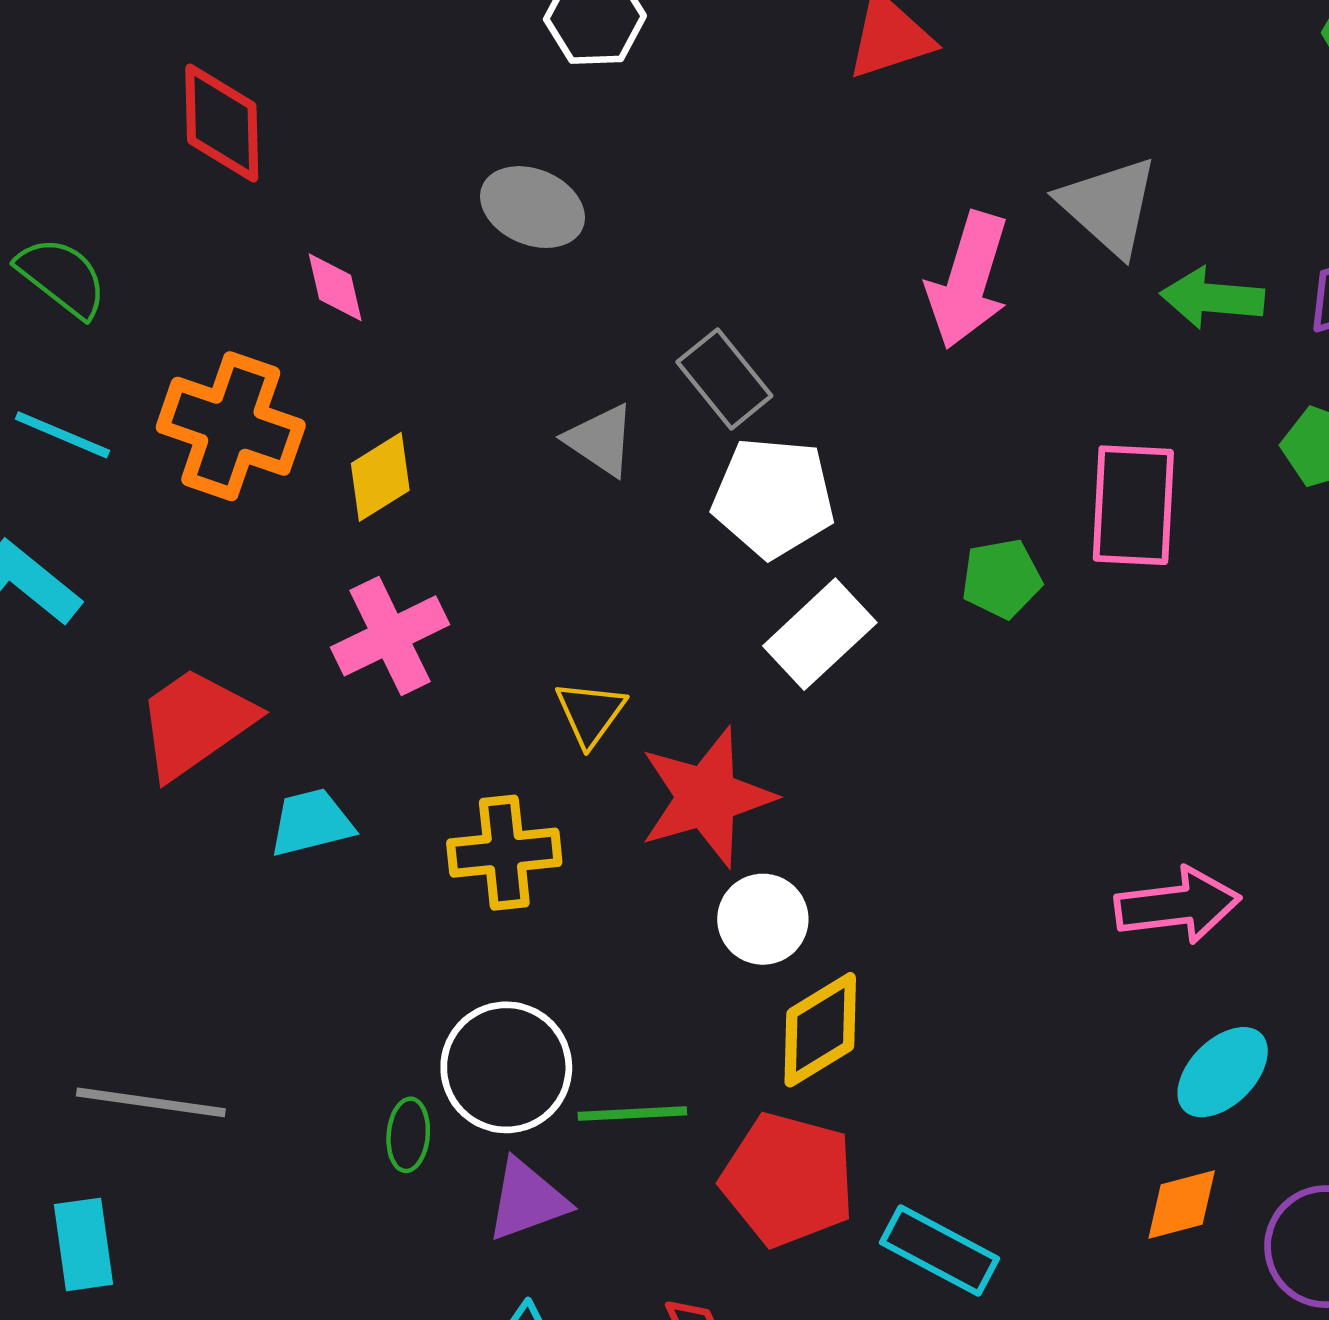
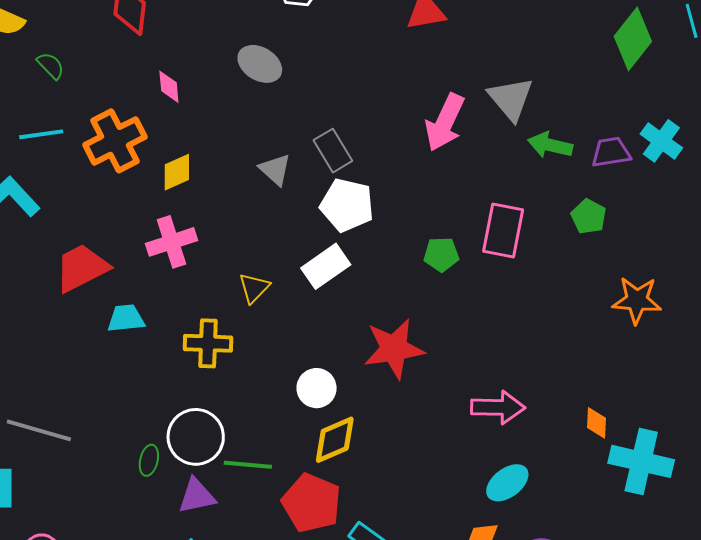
green semicircle: (62, 277) -> (51, 66), size x0.7
orange cross: (231, 426) -> (115, 141), turned 36
cyan line: (62, 435) -> (41, 134), turned -39
white rectangle: (820, 634) -> (326, 266), moved
red star: (707, 797) -> (394, 349), moved

